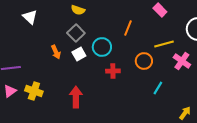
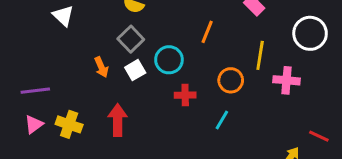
yellow line: (164, 44) -> (260, 55), turned -66
pink cross: (182, 61) -> (287, 80), turned -30
cyan line: (158, 88) -> (222, 120), moved
red arrow: (76, 97) -> (118, 120), moved

